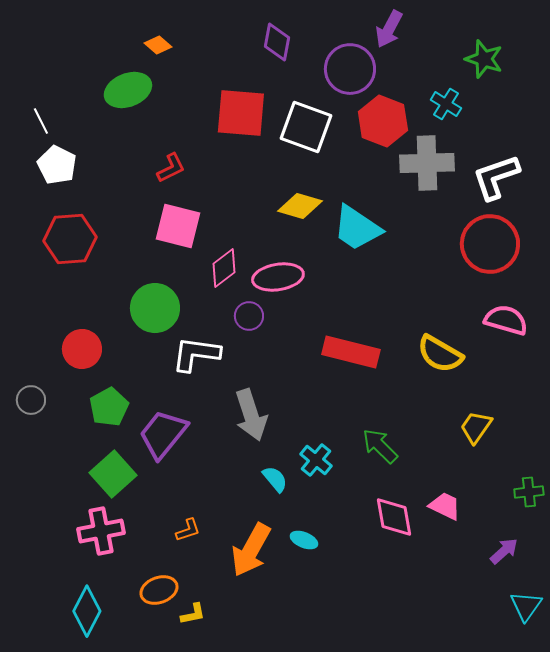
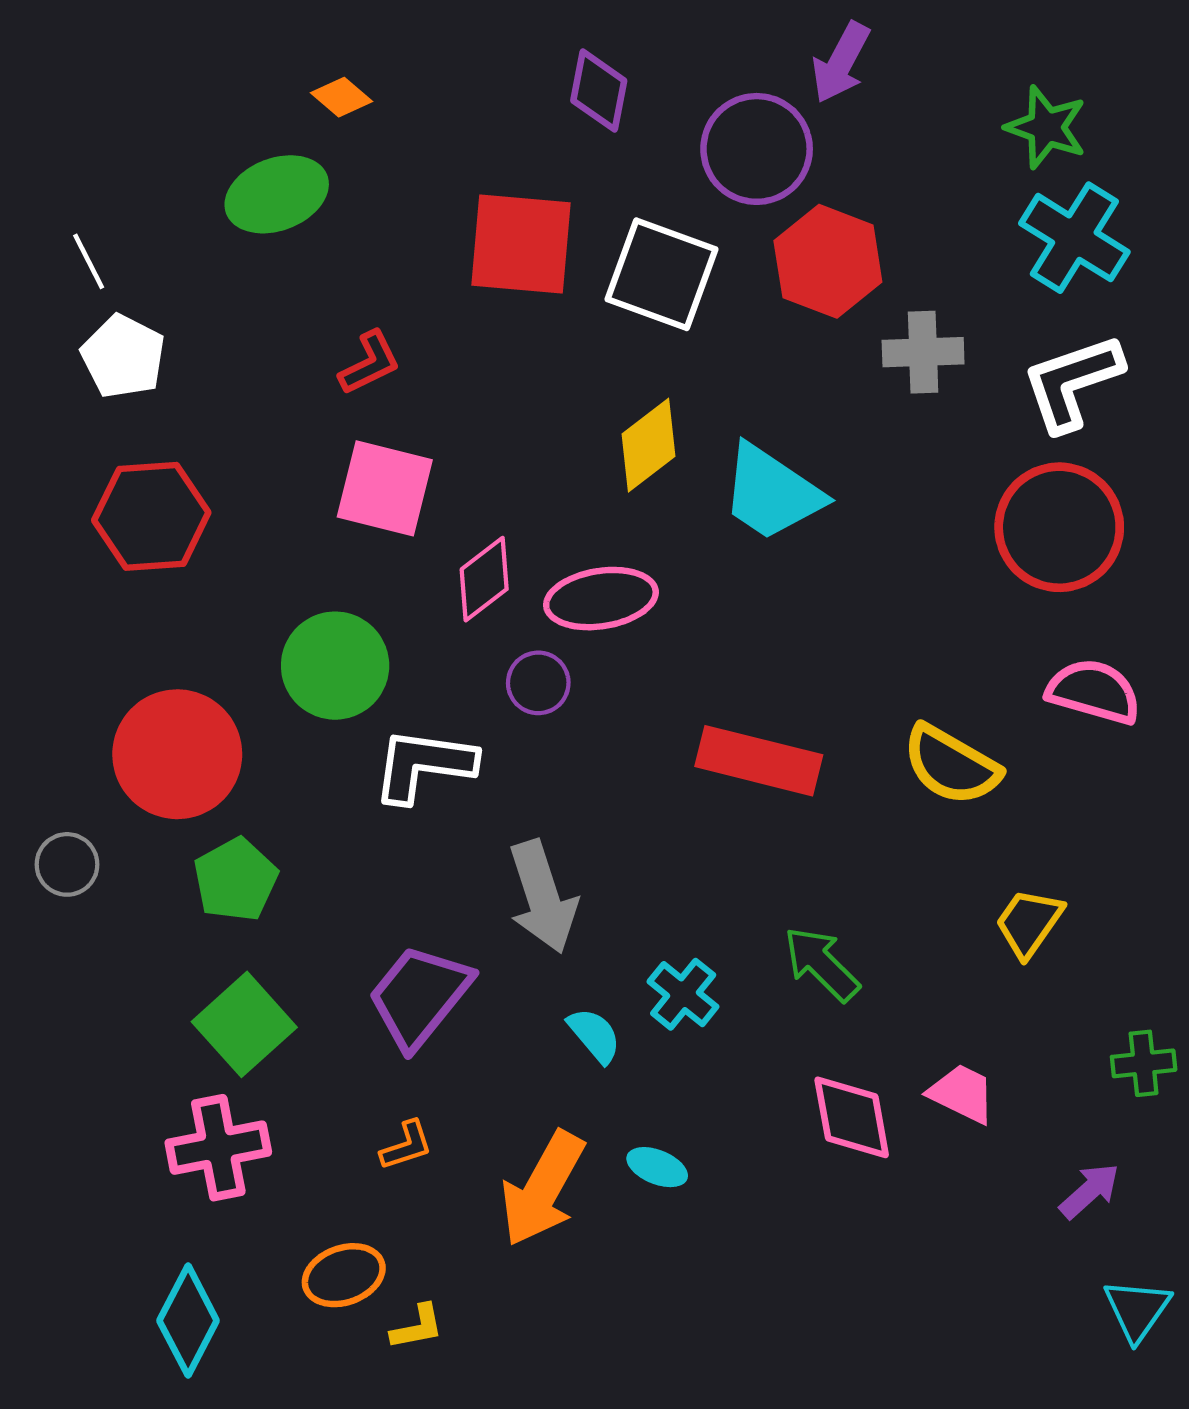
cyan cross: (446, 104) -> (1074, 238), moved, size x1.6
gray cross: (427, 163) -> (923, 352), size x0.7
yellow diamond: (300, 206) -> (648, 445), turned -54
red circle: (82, 349) -> (177, 754), size x1.5
purple trapezoid: (163, 434) -> (419, 996), moved

